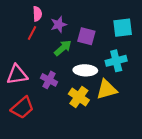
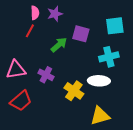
purple star: (59, 25) -> (55, 14), moved
white ellipse: (85, 70) -> (99, 81), moved
yellow triangle: (107, 90) -> (100, 116), moved

